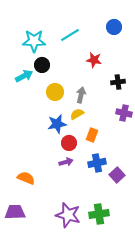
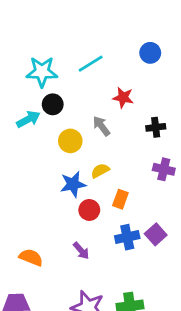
gray arrow: (81, 95) -> (101, 126), moved, turned -49
purple arrow: (66, 162) -> (81, 251), moved, turned 64
purple square: (117, 175) -> (156, 234), moved

